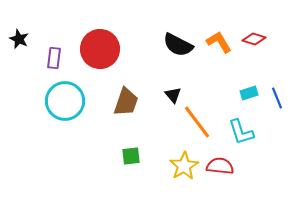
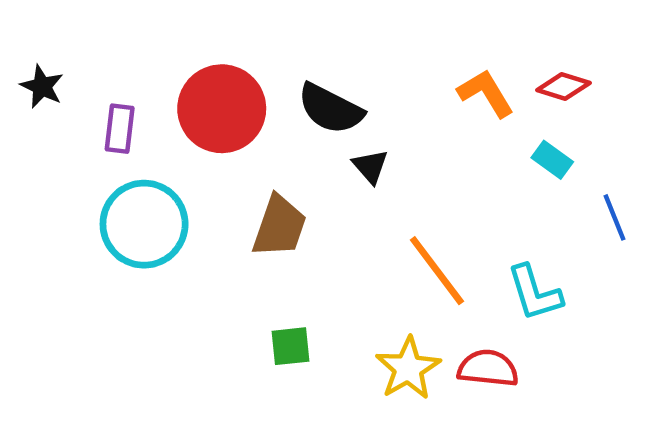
black semicircle: (178, 45) -> (330, 109), moved
cyan rectangle: (249, 93) -> (552, 160), moved, turned 54
black triangle: (173, 95) -> (370, 166), moved

